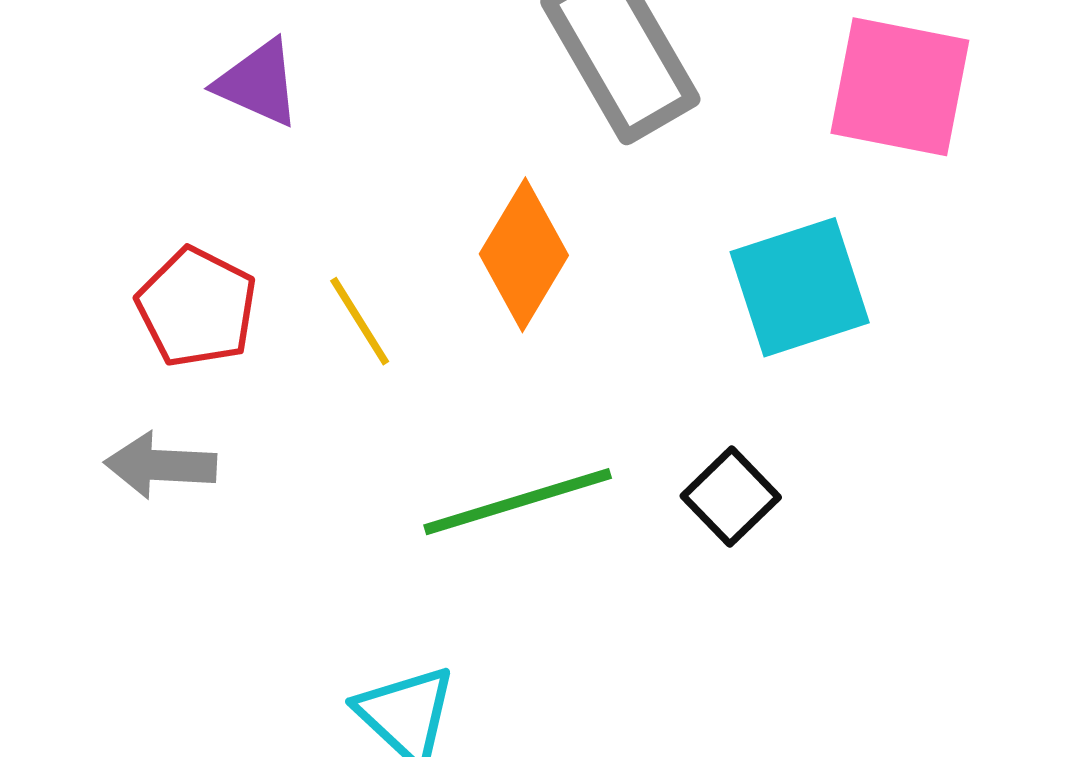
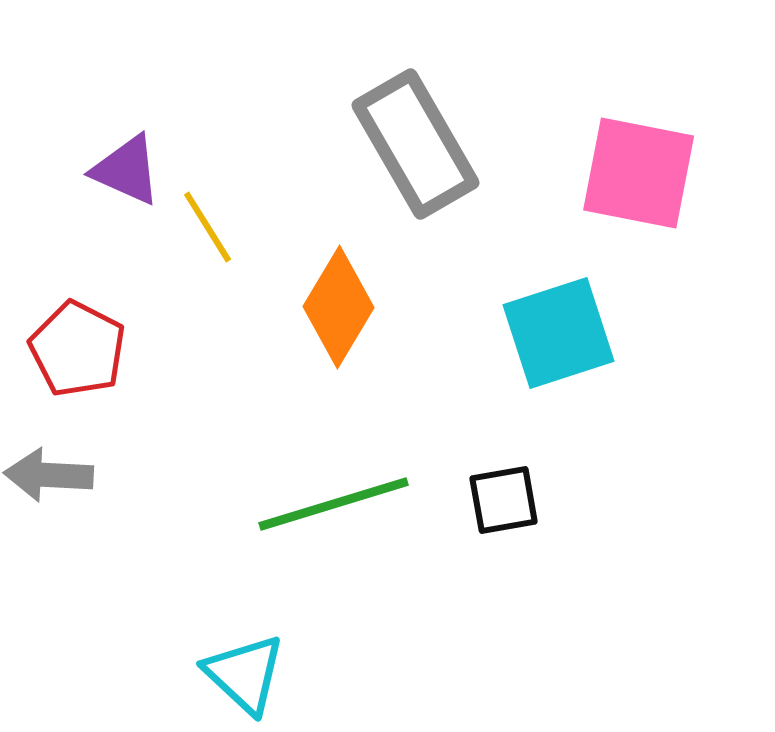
yellow line: (360, 321) -> (208, 227), moved
black square: (731, 497) -> (504, 500), turned 34

